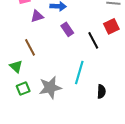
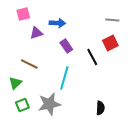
brown line: (30, 47) -> (29, 64), turned -36
green triangle: (16, 66) -> (15, 83), turned 32
cyan line: (79, 72) -> (64, 78), moved

